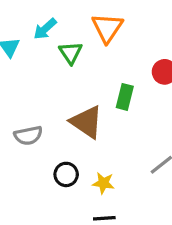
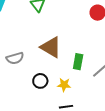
green rectangle: (125, 97) -> (78, 62), moved

